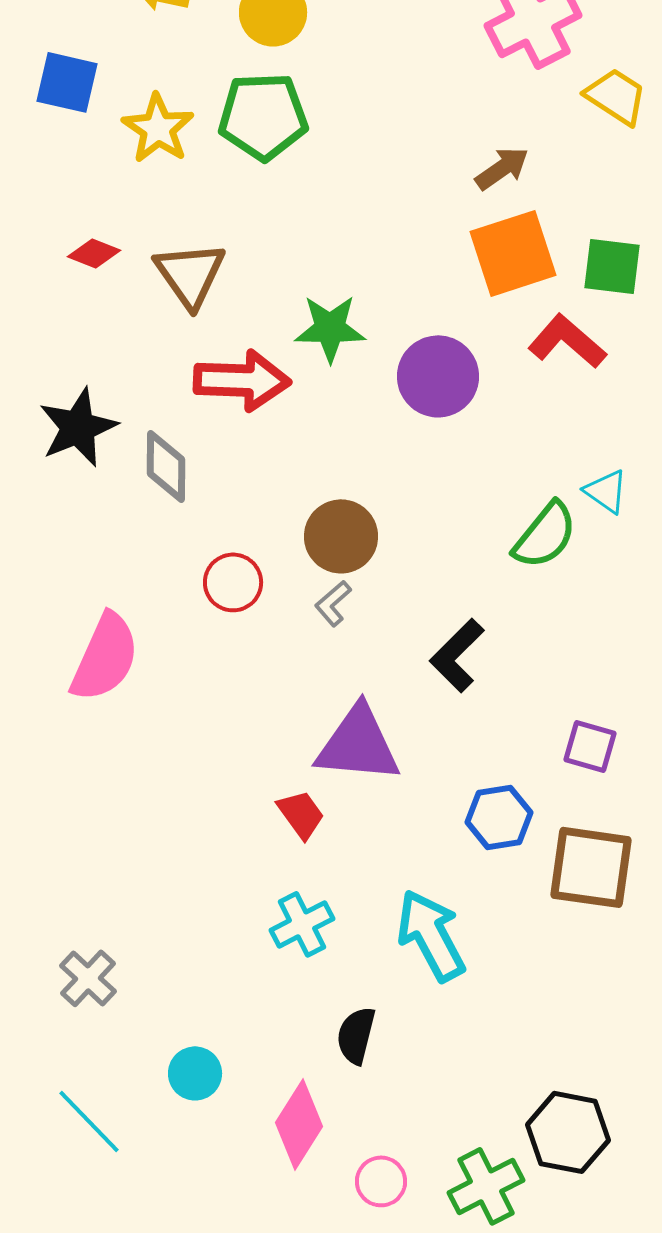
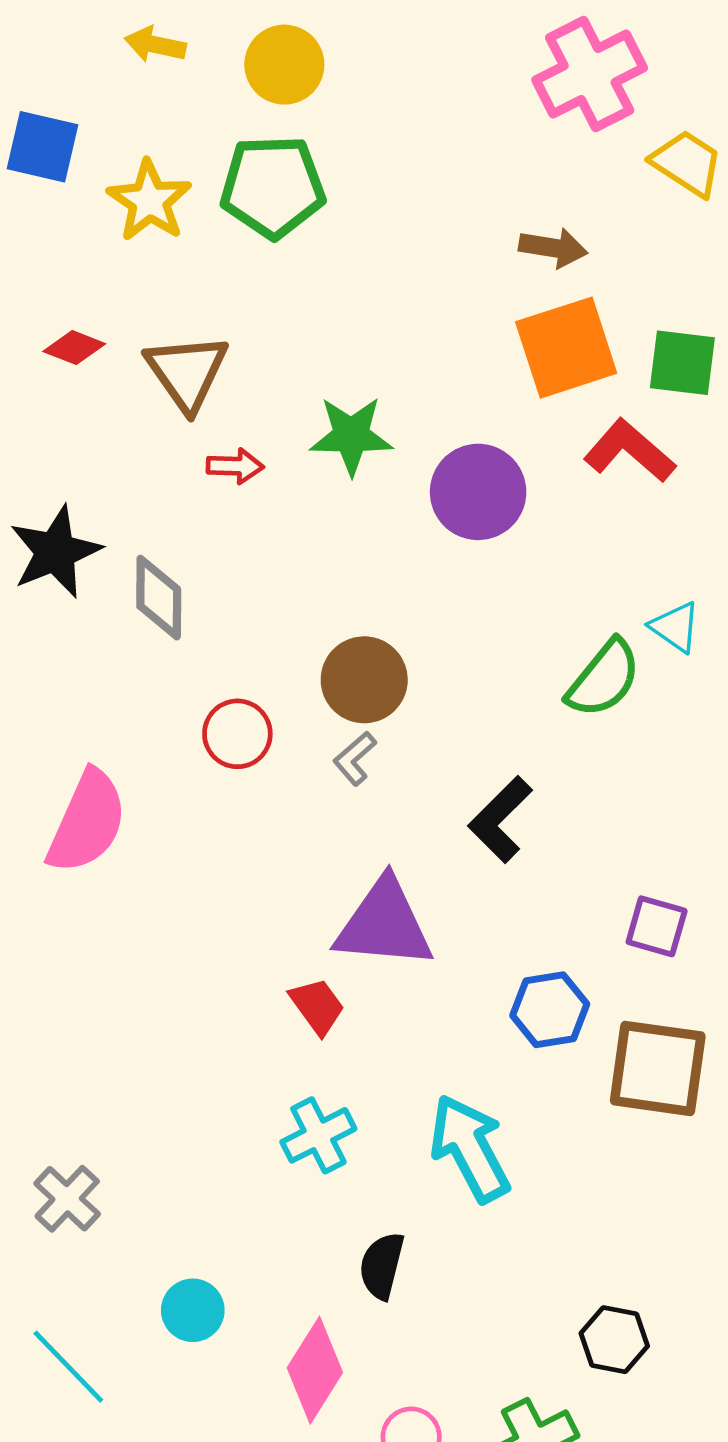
brown arrow: (502, 168) -> (553, 248), turned 44
red arrow: (242, 380) -> (235, 466), moved, size x0.5
black hexagon: (568, 1132) -> (614, 1340), moved, size x0.7

